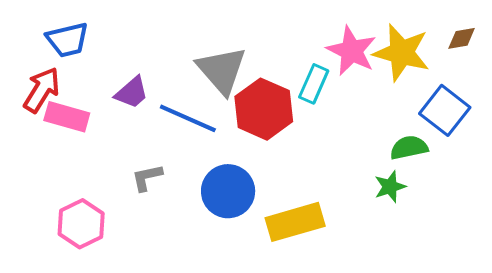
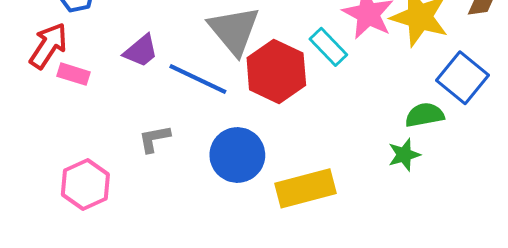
cyan rectangle: (314, 84) -> (328, 47), turned -69
pink rectangle: (67, 117) -> (73, 74), size x0.7

